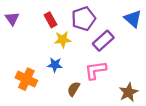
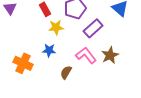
pink L-shape: (96, 70) -> (86, 55), turned 60
brown star: (128, 92) -> (110, 55), moved

